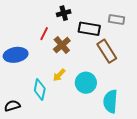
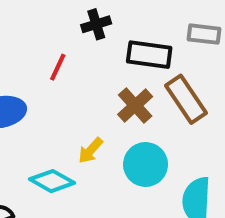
brown cross: (62, 45) -> (135, 106), moved
cyan diamond: (40, 89) -> (52, 181), turned -70

